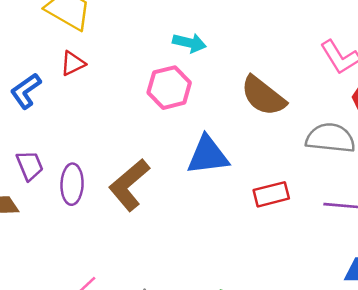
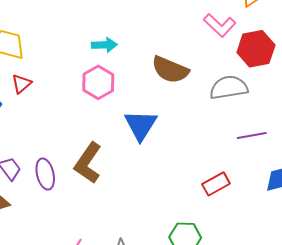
blue triangle: (208, 155) -> (141, 125), turned -36
red rectangle: (271, 194) -> (216, 184), moved

